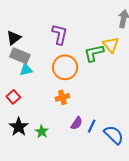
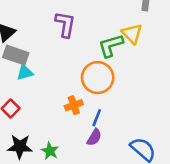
orange circle: (65, 67) -> (98, 78), moved
blue line: (92, 126) -> (97, 118), moved
black star: (19, 127) -> (20, 147), turned -30

